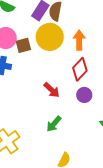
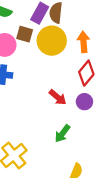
brown square: (23, 45) -> (25, 34), moved, turned 35
purple circle: (84, 95) -> (84, 102), moved

